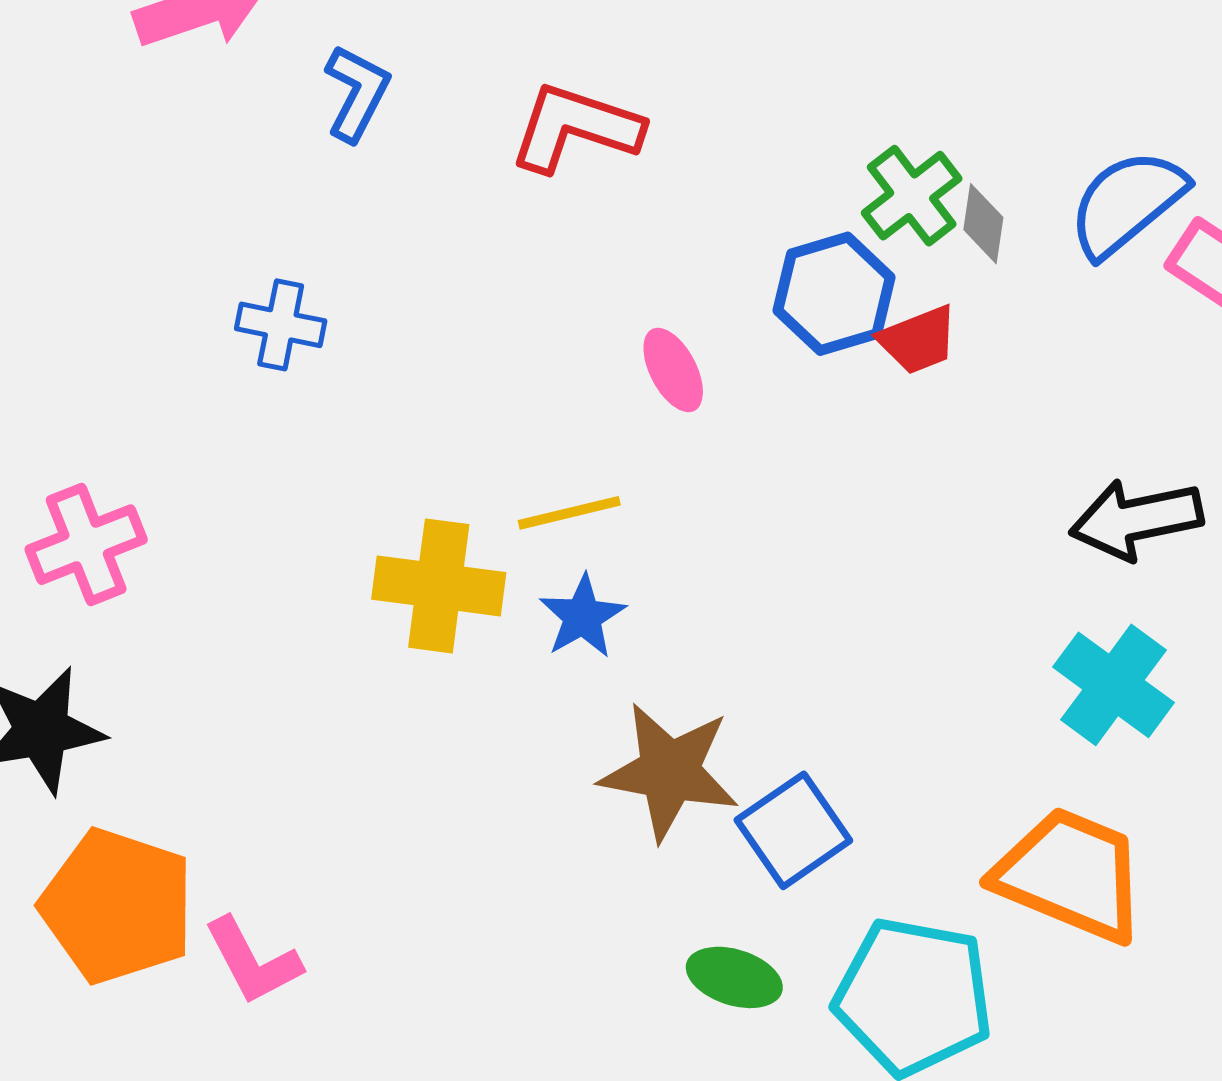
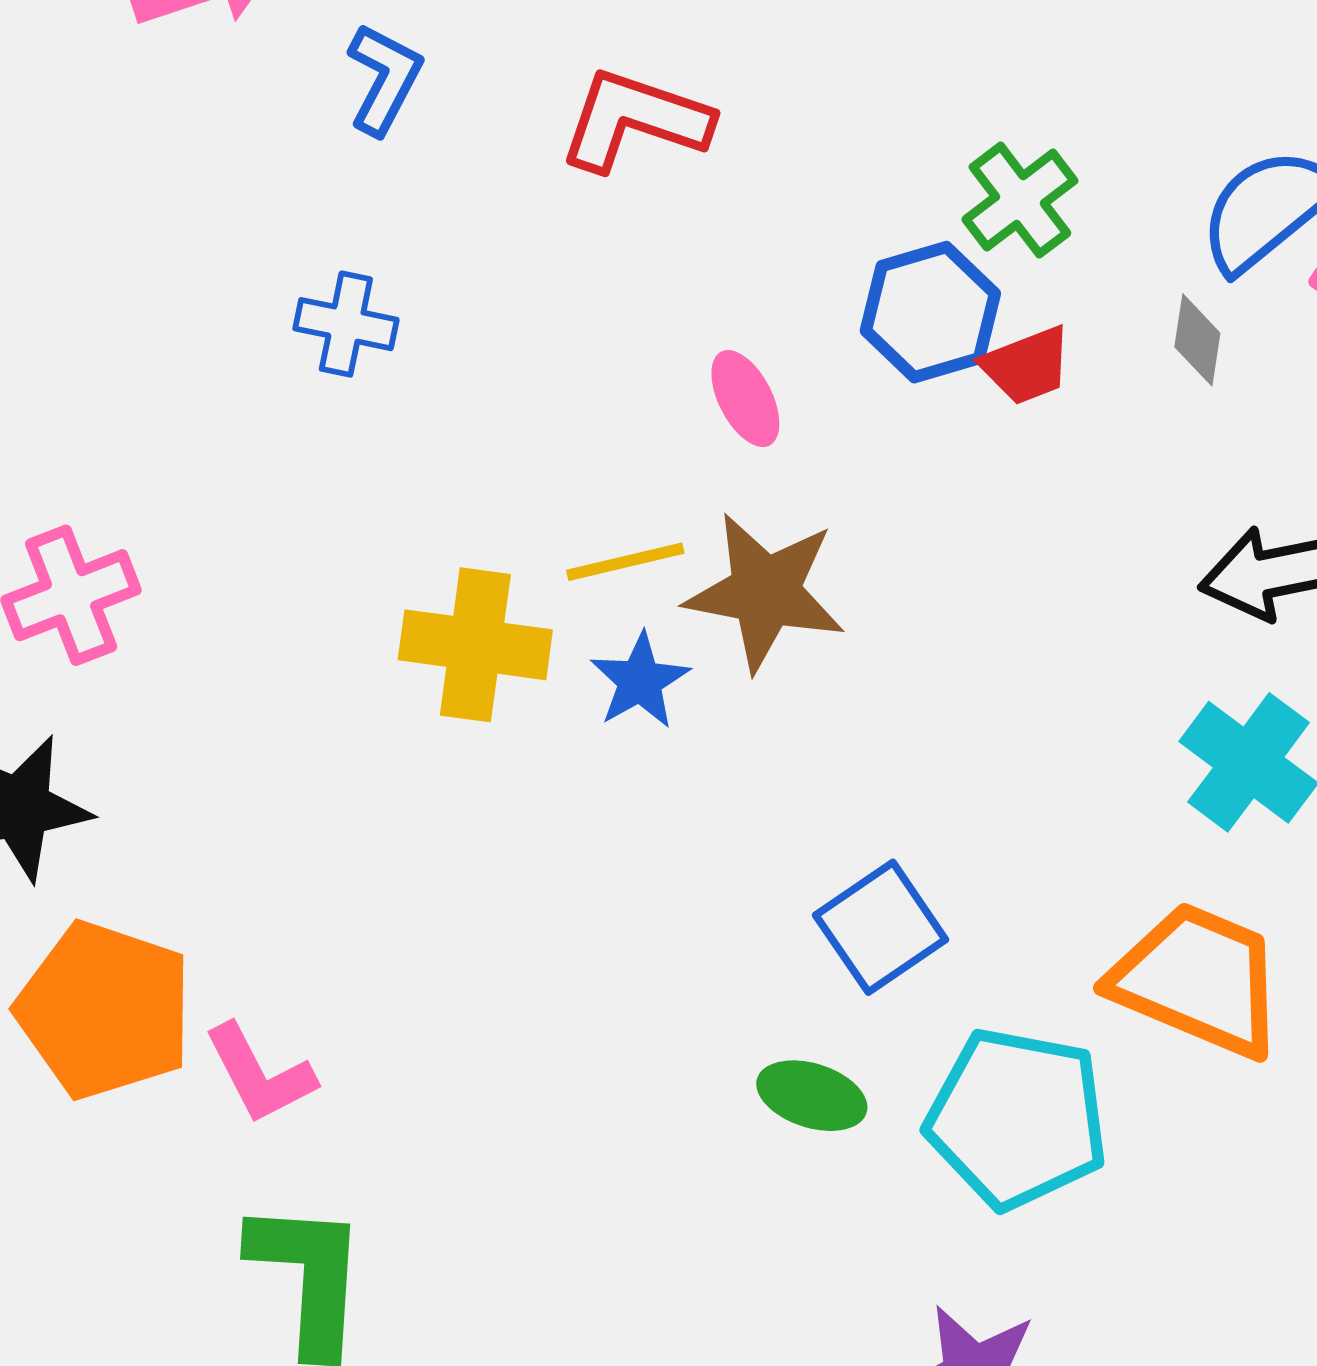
gray diamond: (983, 224) -> (1197, 340), moved
blue cross: (281, 325) -> (346, 324), moved
brown star: (669, 771) -> (765, 592), moved

